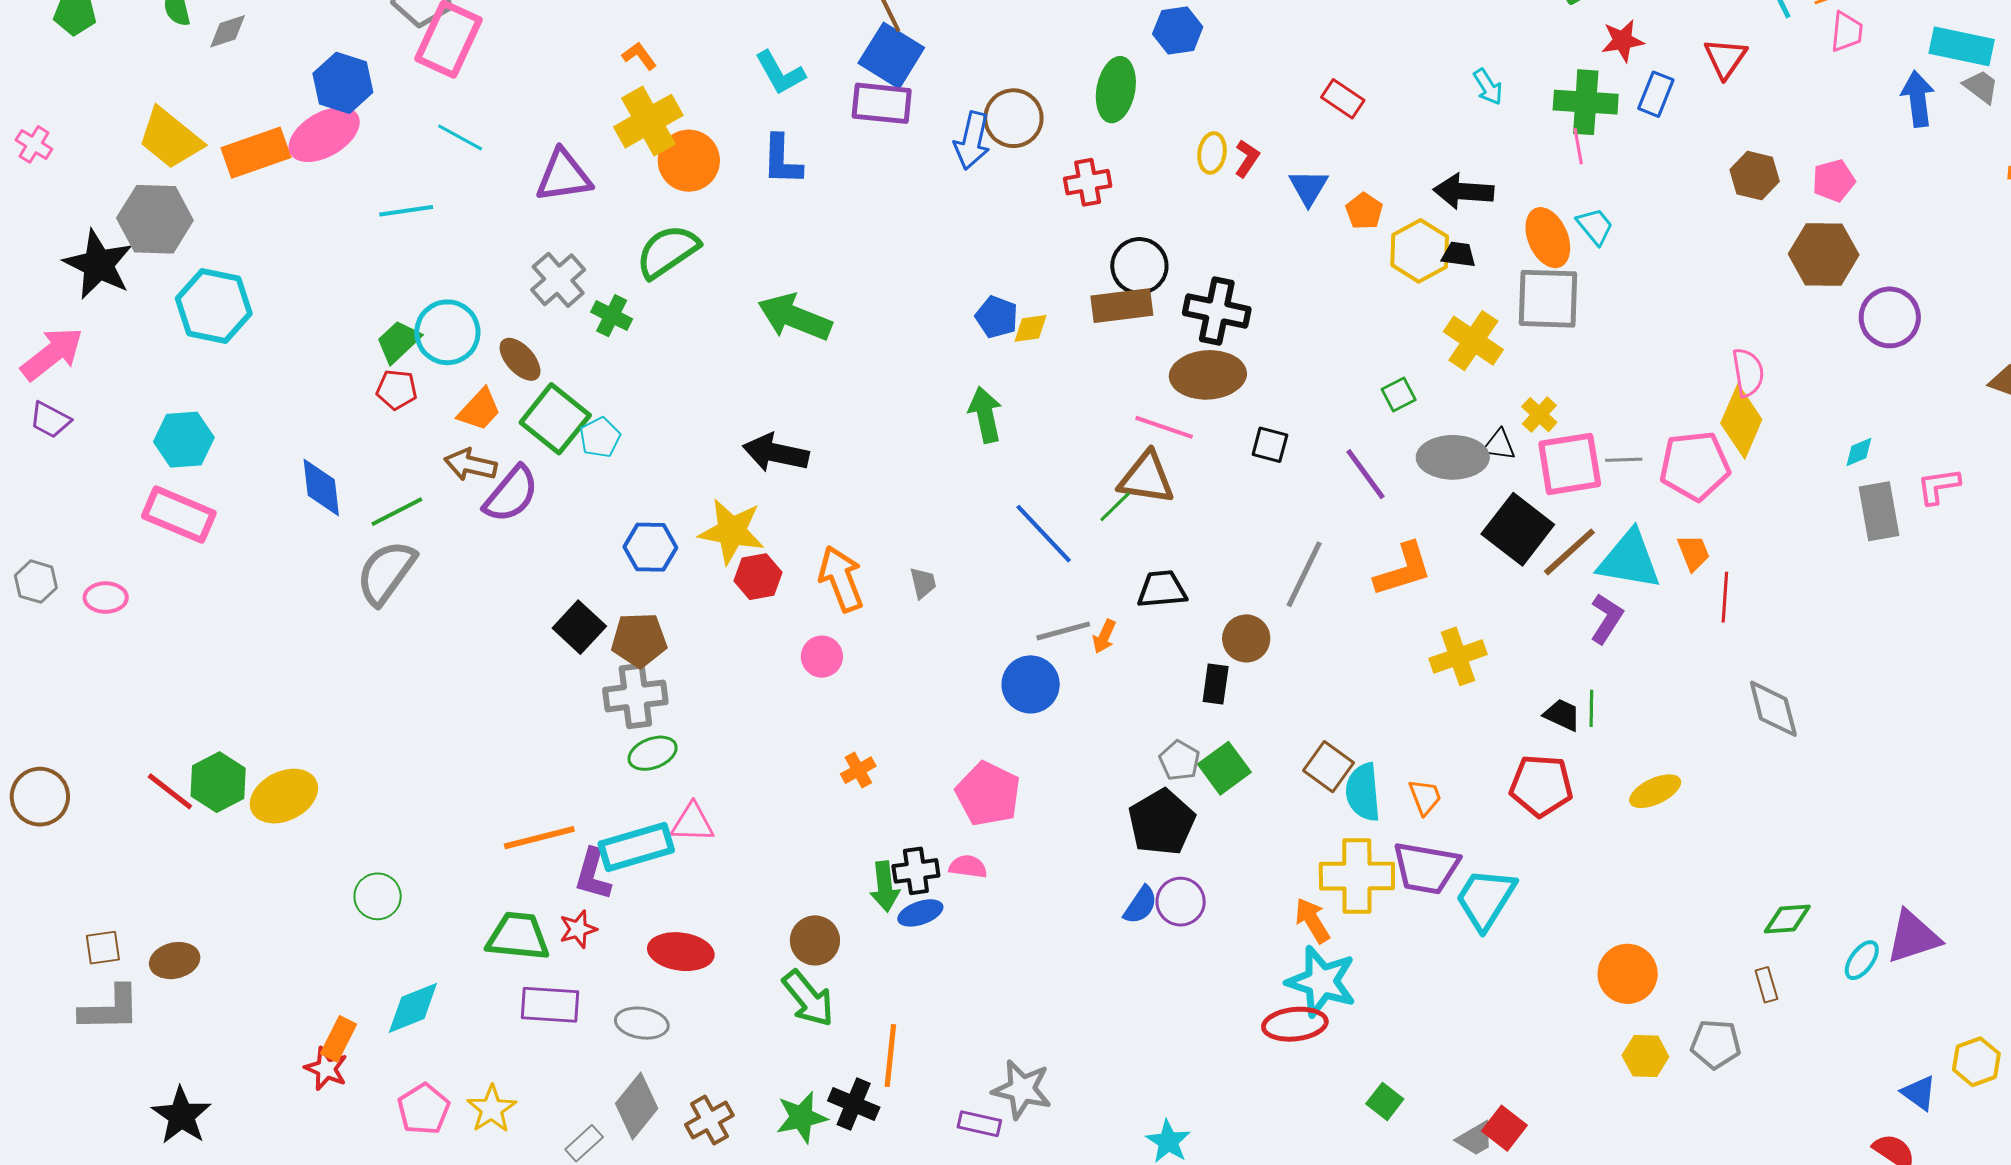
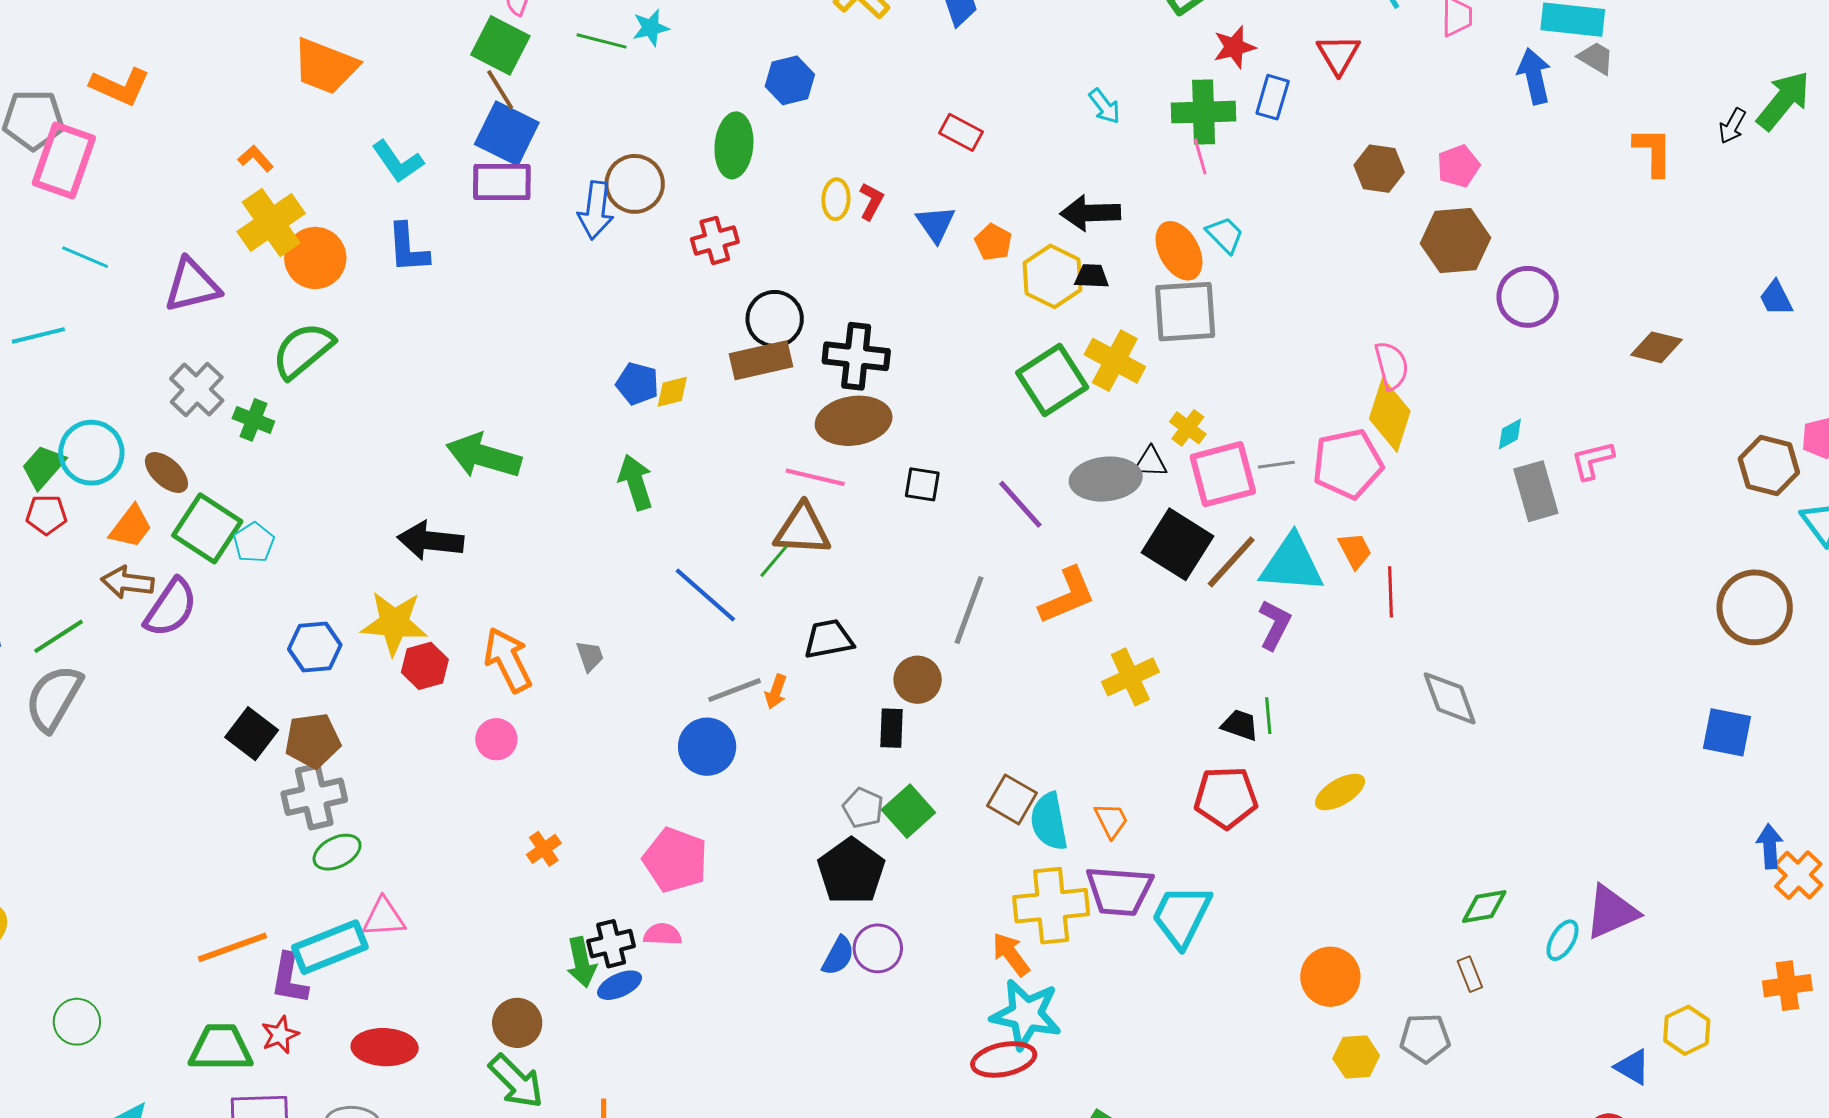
green arrow: (795, 317) -> (484, 456), moved
green square: (1399, 395) -> (1052, 380), moved, size x2.0

